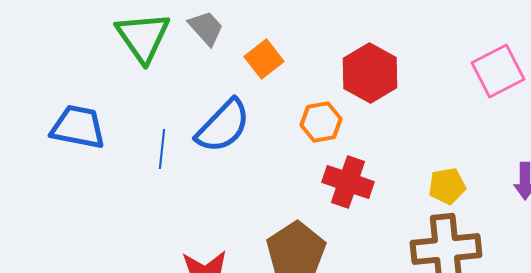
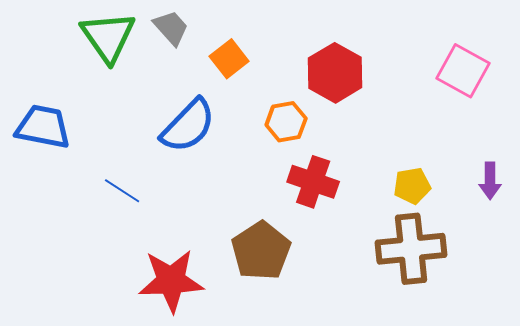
pink square: (498, 71) -> (463, 71), turned -34
blue line: (162, 149) -> (122, 191), moved, turned -63

